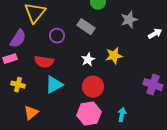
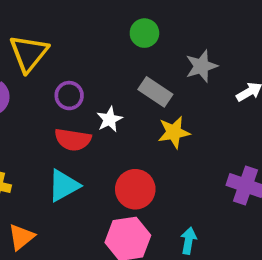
gray rectangle: (86, 27) -> (155, 92), moved
white star: (88, 60) -> (110, 119), moved
red semicircle: (44, 62) -> (73, 140), moved

